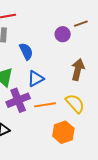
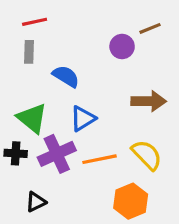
blue semicircle: (26, 51) -> (66, 76), turned -30
brown arrow: (78, 70) -> (149, 101), turned 80

